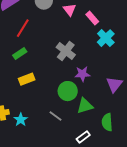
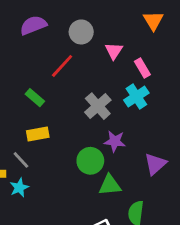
red line: (23, 28) -> (62, 66), moved
cyan cross: (106, 38) -> (136, 97), moved
green rectangle: (20, 54) -> (35, 98), turned 64
gray line: (56, 116) -> (21, 160), moved

